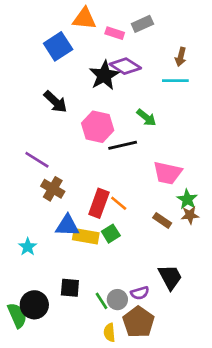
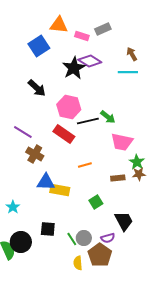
brown arrow: (181, 57) -> (132, 54), turned 136
green arrow: (146, 118) -> (108, 117), moved
red rectangle: (99, 203) -> (64, 134), moved, turned -75
orange line: (119, 203) -> (85, 165), turned -56
brown rectangle: (162, 220) -> (118, 178), turned -40
green square: (111, 234) -> (96, 202), moved
cyan star: (28, 247) -> (13, 207), moved
purple semicircle: (140, 293) -> (108, 238), moved

